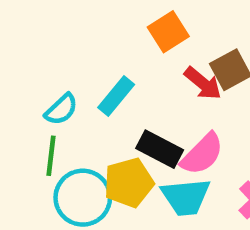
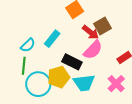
pink semicircle: (202, 154) -> (93, 50), moved

